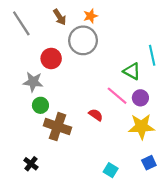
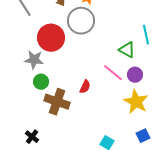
red circle: (51, 58) -> (51, 38), size x1.4
red semicircle: (96, 115) -> (85, 87), moved, turned 80
yellow star: (142, 127) -> (136, 102), turned 30

